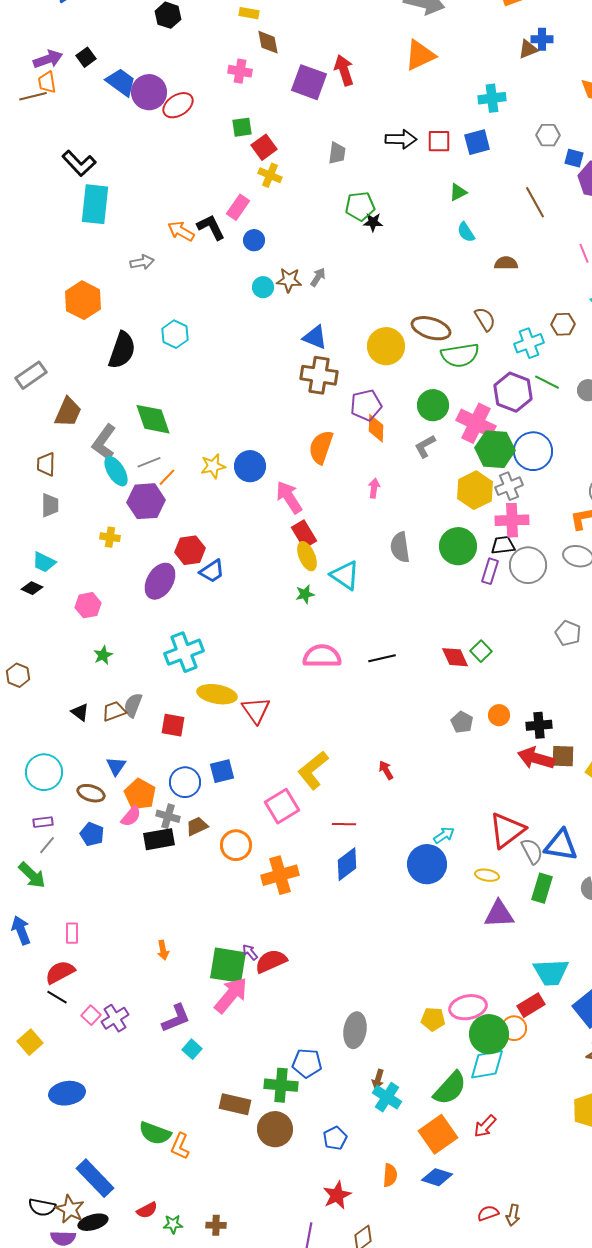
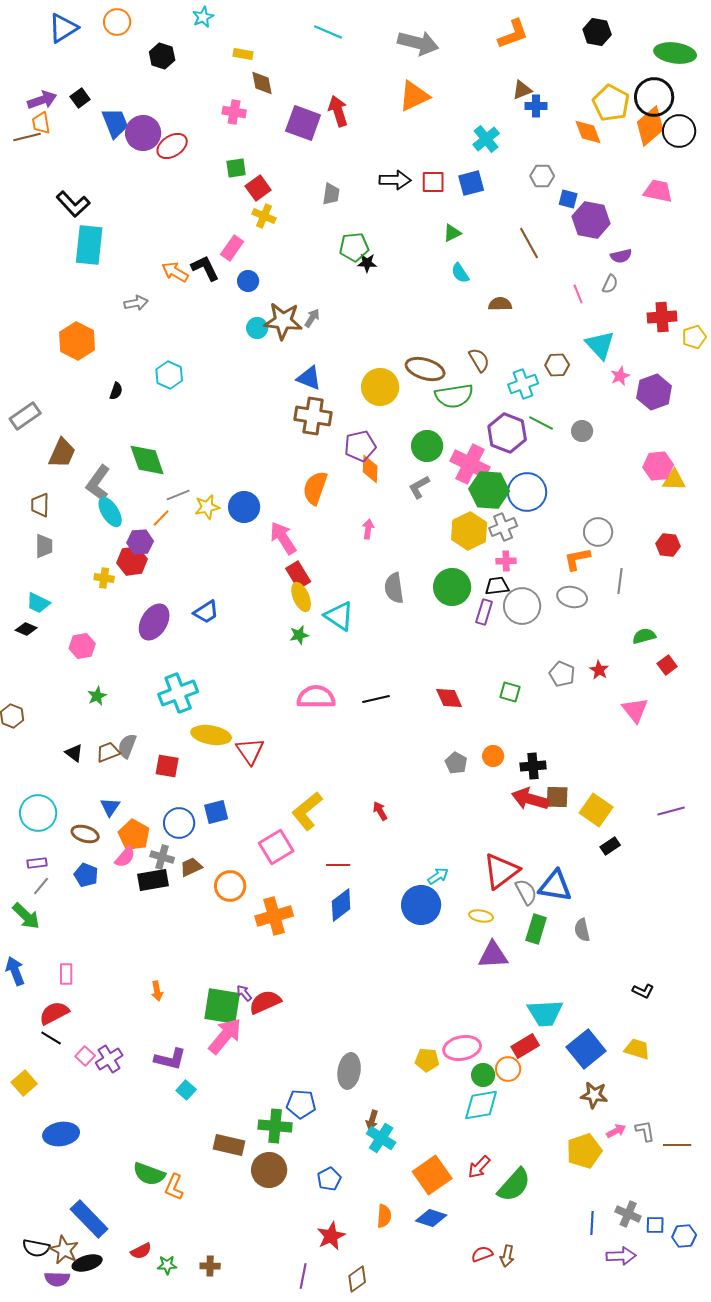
blue cross: (542, 39) -> (536, 106), moved
blue trapezoid: (121, 82) -> (115, 123), turned 32
cyan cross: (492, 98) -> (486, 139), turned -32
brown star: (289, 280) -> (283, 321), size x1.5
black semicircle: (122, 350) -> (116, 391), size x0.5
gray line: (149, 462) -> (178, 495), moved
purple hexagon: (146, 501) -> (140, 542), size x0.7
pink cross: (512, 520) -> (506, 561), size x0.6
red hexagon: (190, 550) -> (132, 561), moved
green square: (481, 651) -> (510, 692), moved, turned -30
purple L-shape: (176, 1018) -> (170, 1059), turned 36
green circle: (489, 1034) -> (483, 1075), size x0.6
green semicircle: (450, 1088) -> (514, 1185), moved

